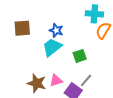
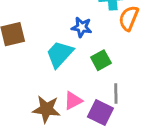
blue star: (56, 30) -> (82, 27), moved
gray line: (86, 80) -> (116, 94), turned -32

